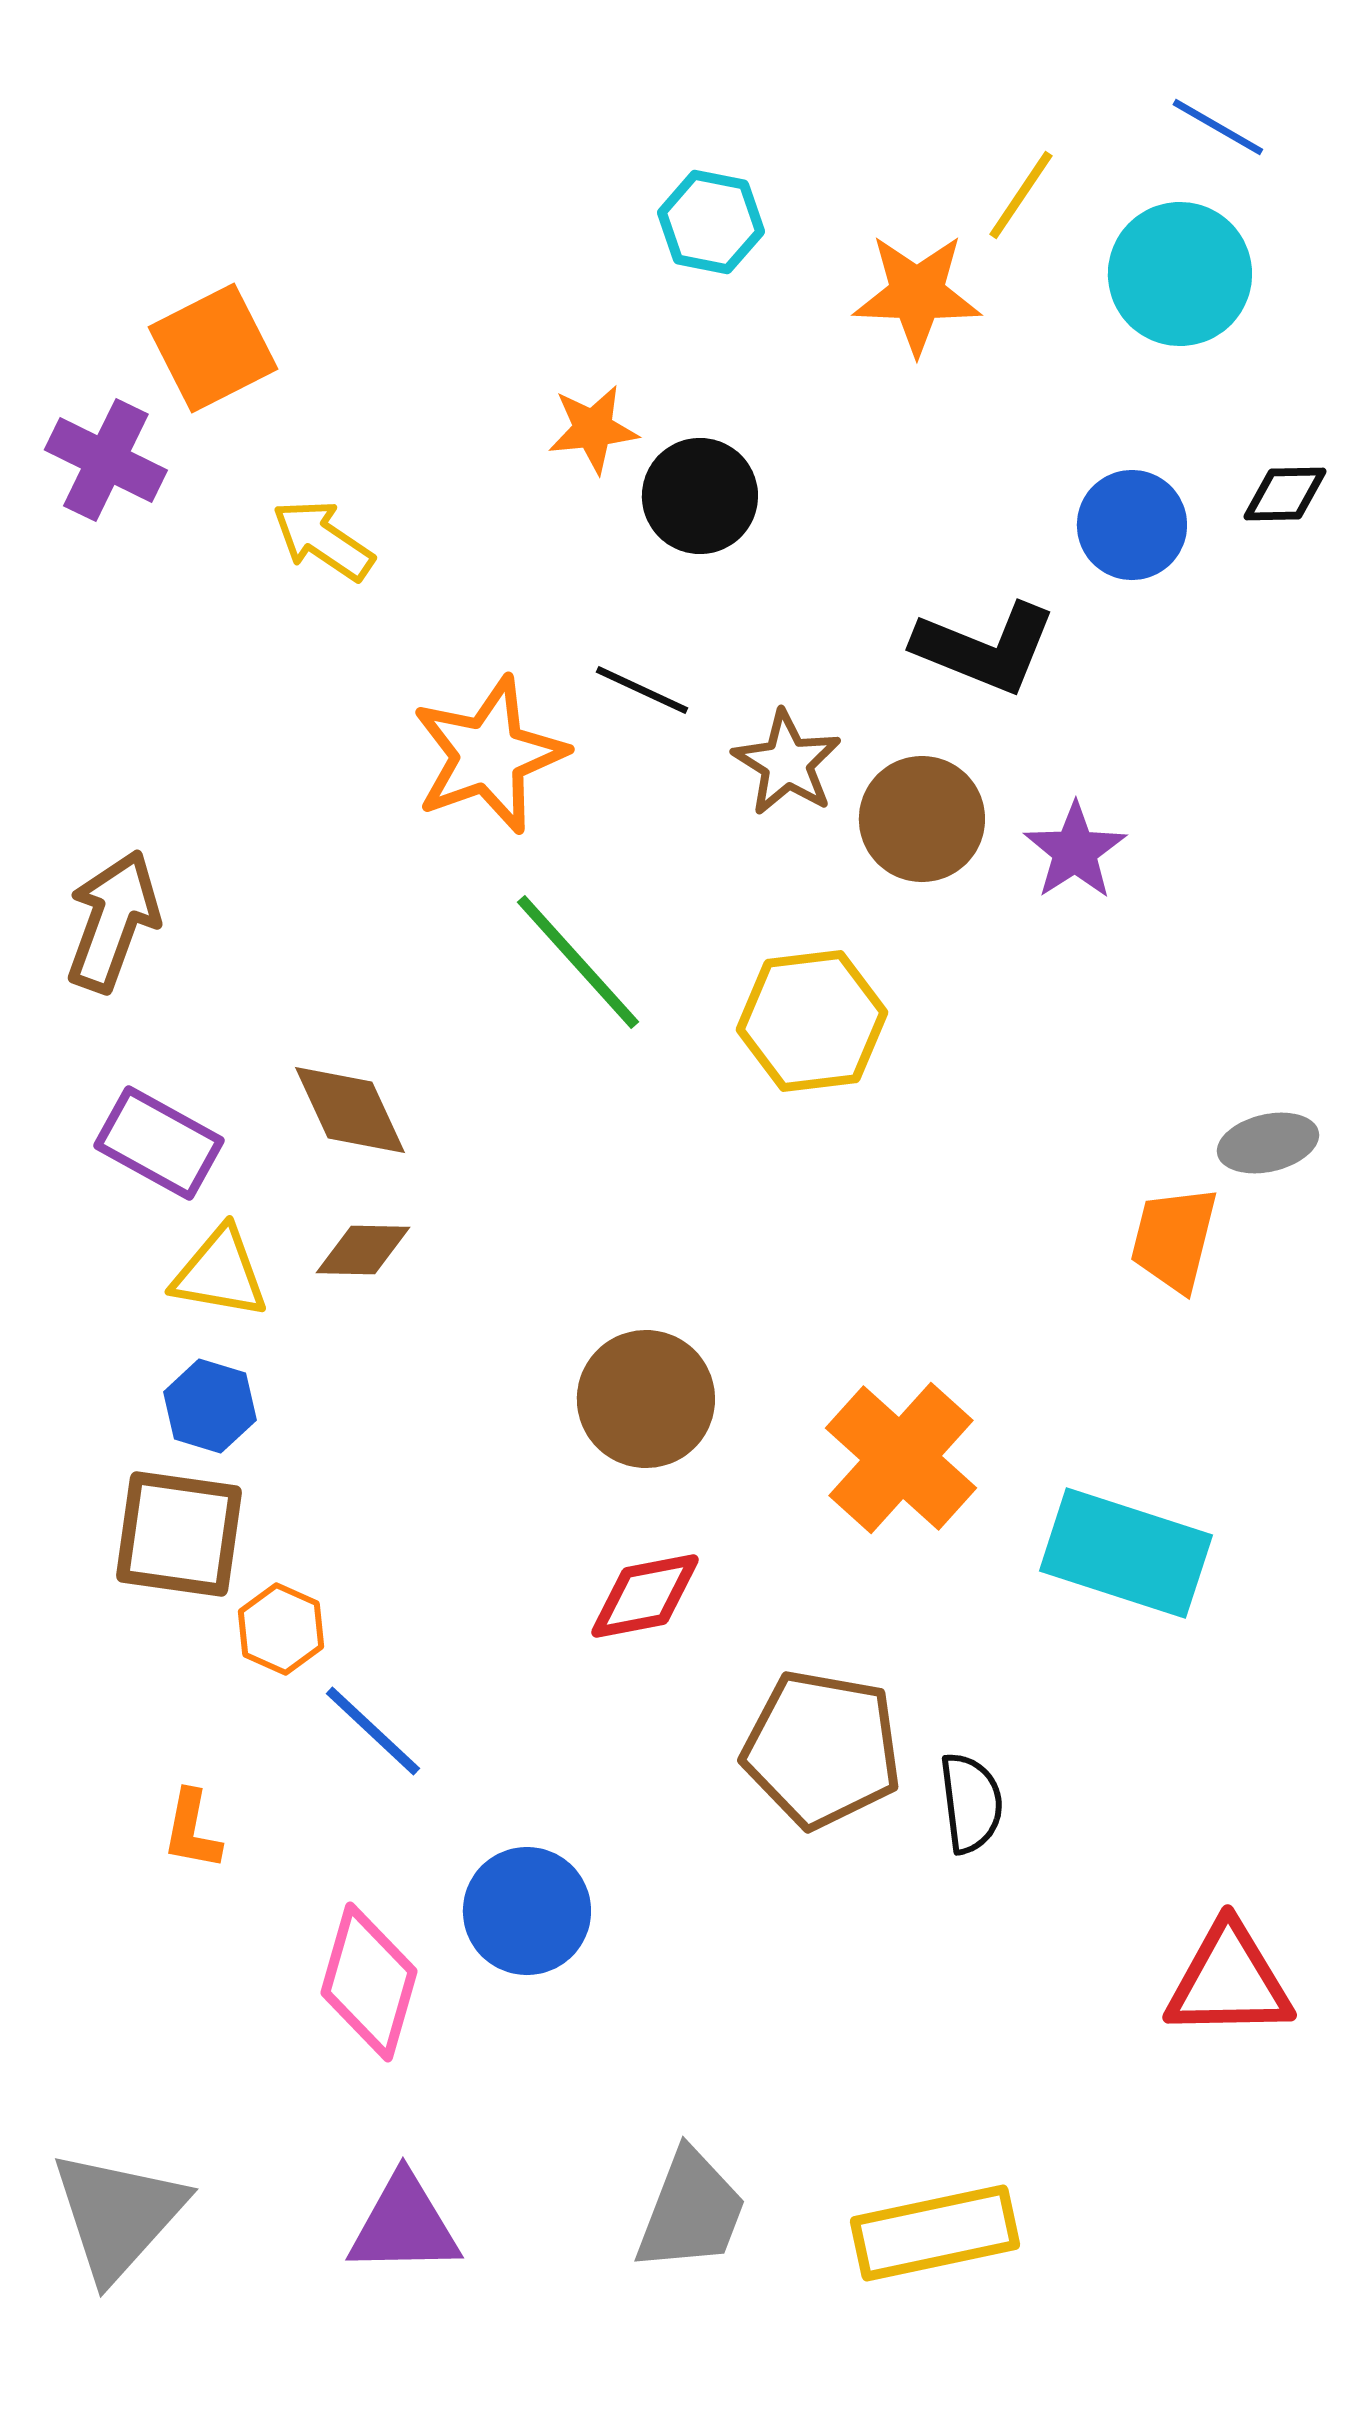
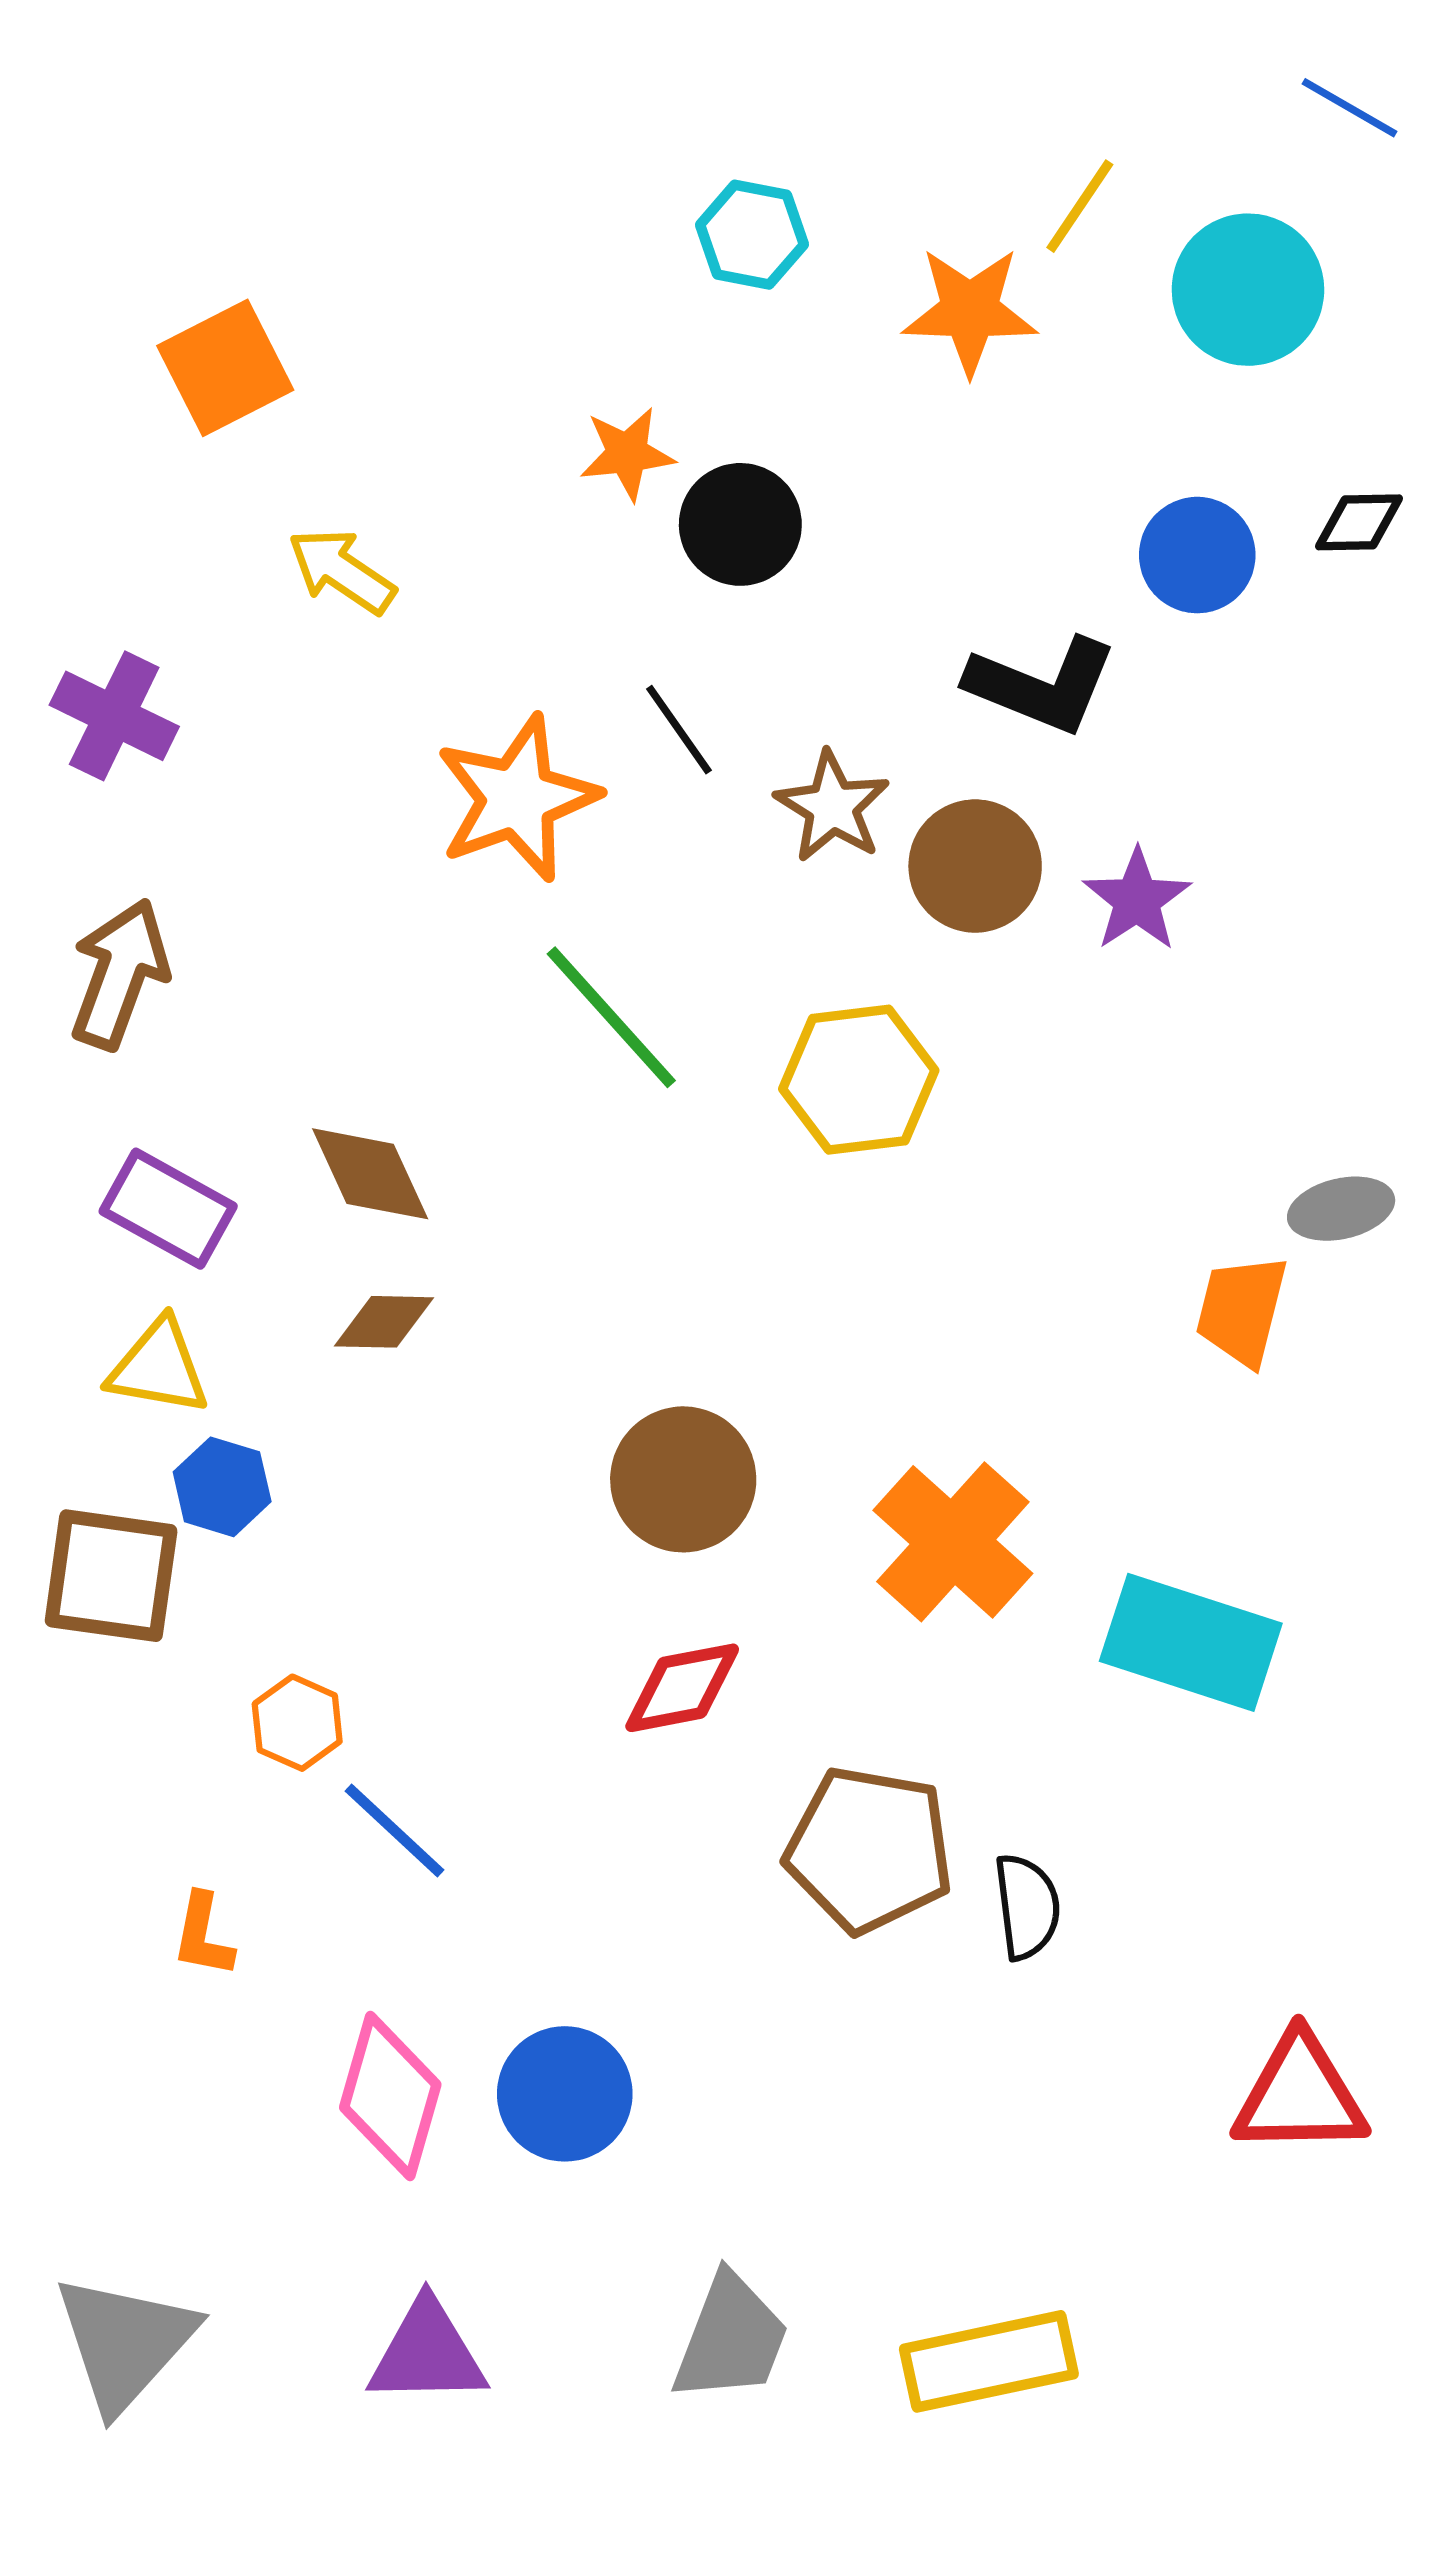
blue line: (1218, 127) -> (1349, 108), moved
purple cross: (106, 460) -> (114, 716), moved
black line: (642, 690) -> (679, 730), turned 30
yellow triangle: (220, 1273) -> (159, 1367), moved
brown square: (179, 1534) -> (111, 1576), moved
blue circle: (527, 1911) -> (565, 2094), moved

